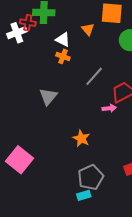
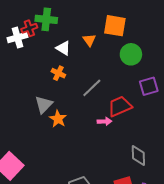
red cross: (28, 23) -> (29, 28), turned -35
orange cross: (63, 56) -> (58, 73), moved
orange star: (81, 138) -> (58, 119), moved

